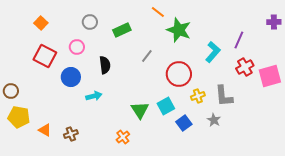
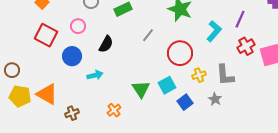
black semicircle: (105, 65) -> (106, 44), turned 36
orange triangle: (45, 130) -> (47, 94), moved, size x1.6
orange cross: (123, 137) -> (114, 110), moved

